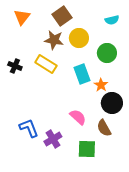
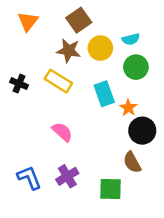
cyan semicircle: (112, 20) -> (131, 39), moved
pink semicircle: (78, 117) -> (62, 132), moved
blue L-shape: (29, 128) -> (29, 178), moved

